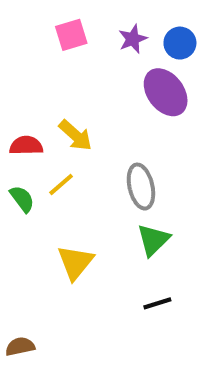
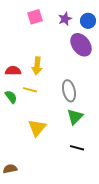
yellow arrow: (75, 135) -> (37, 66), turned 54
yellow line: (61, 184) -> (30, 90), turned 56
black line: (157, 303) -> (77, 148), turned 32

